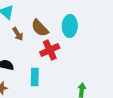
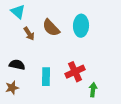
red cross: (50, 50) -> (75, 72), moved

